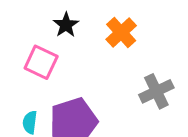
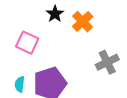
black star: (66, 25) -> (55, 14), moved

